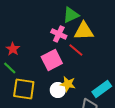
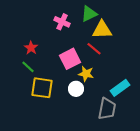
pink cross: (59, 34) -> (62, 22), moved
yellow star: (68, 84) -> (86, 74), moved

